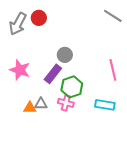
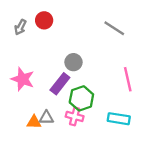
gray line: (113, 16) -> (114, 28), moved
gray arrow: (18, 24) -> (20, 27), size x0.6

